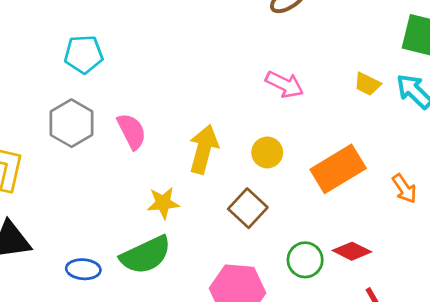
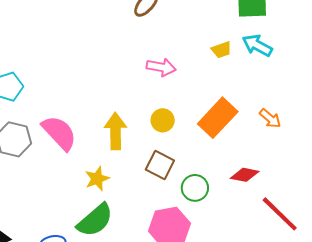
yellow trapezoid: (367, 84) -> (222, 50), turned -30
pink semicircle: (132, 131) -> (59, 133), size x1.4
green circle: (305, 260) -> (195, 188), moved

